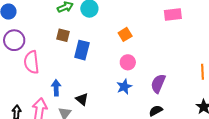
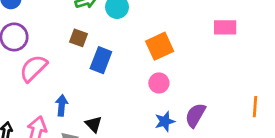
orange square: (125, 34) -> (160, 46), size x1.5
pink semicircle: (32, 62) -> (33, 68), turned 45
blue star: (124, 87) -> (165, 121), moved

